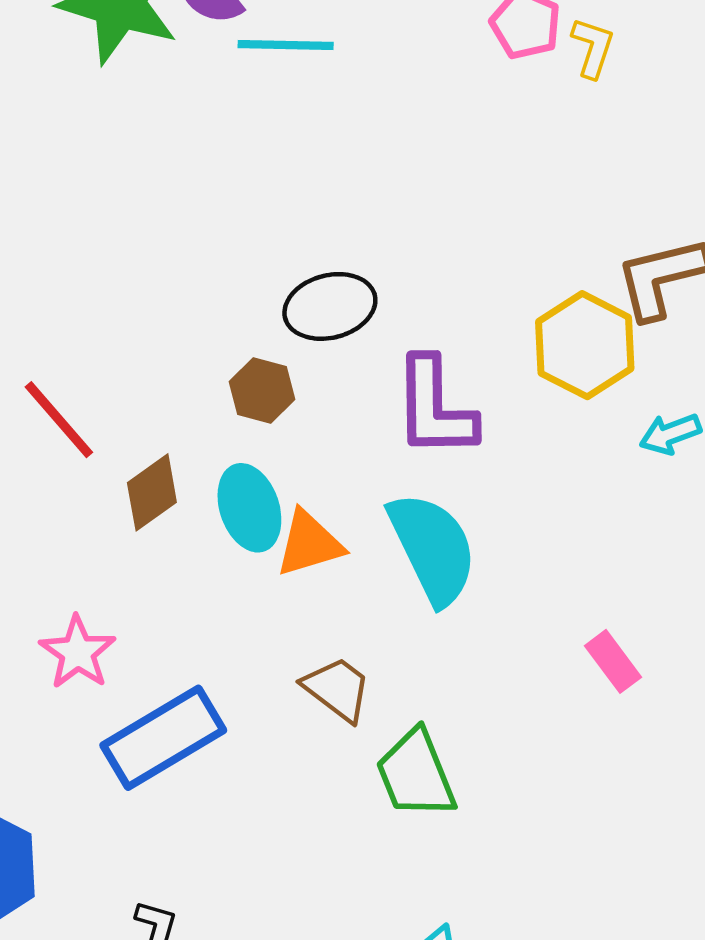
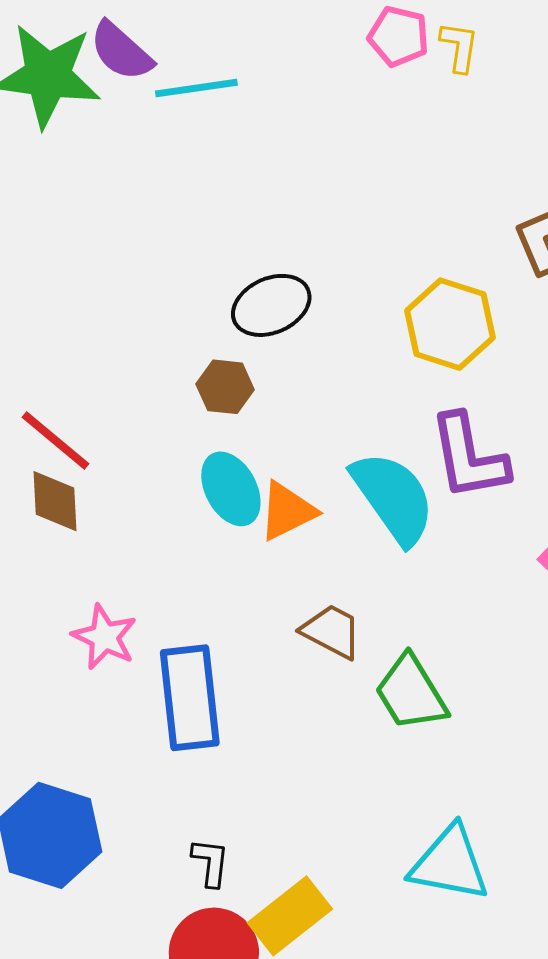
yellow hexagon: (585, 345) -> (450, 324), moved
purple L-shape: (435, 407) -> (469, 457), moved
brown diamond: (152, 492) -> (55, 501), moved, turned -48
blue rectangle: (163, 738) -> (190, 698), turned -56

